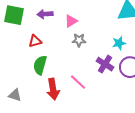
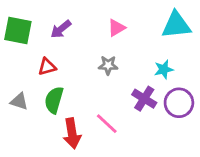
purple arrow: (45, 14) -> (61, 29), turned -35
pink triangle: (71, 21) -> (116, 28), moved
gray triangle: (15, 95) -> (19, 101), moved

